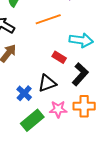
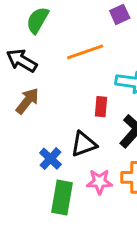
red rectangle: (59, 57) -> (101, 107), turned 64
green rectangle: (32, 120) -> (62, 198), turned -40

